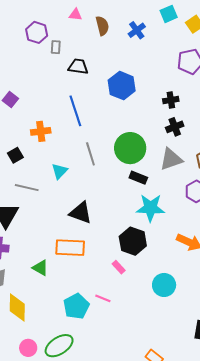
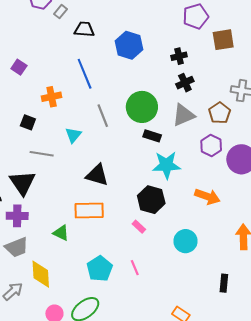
gray rectangle: (56, 47) -> (60, 12), turned 40
black square: (15, 155) -> (28, 122), turned -35
pink line: (103, 298) -> (135, 268), moved, turned 49

